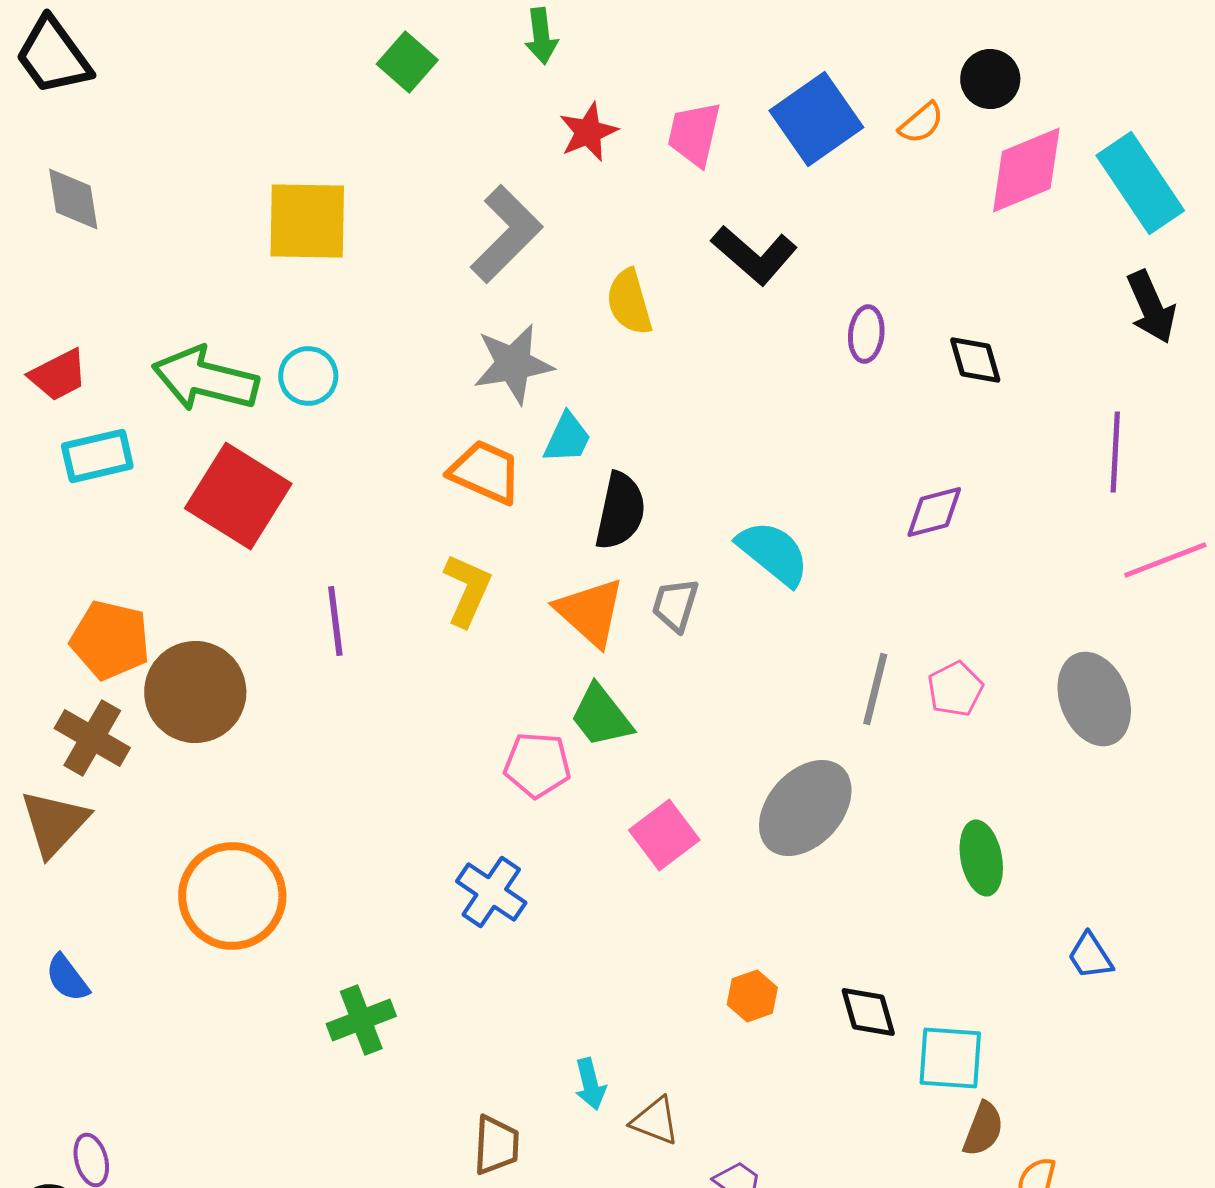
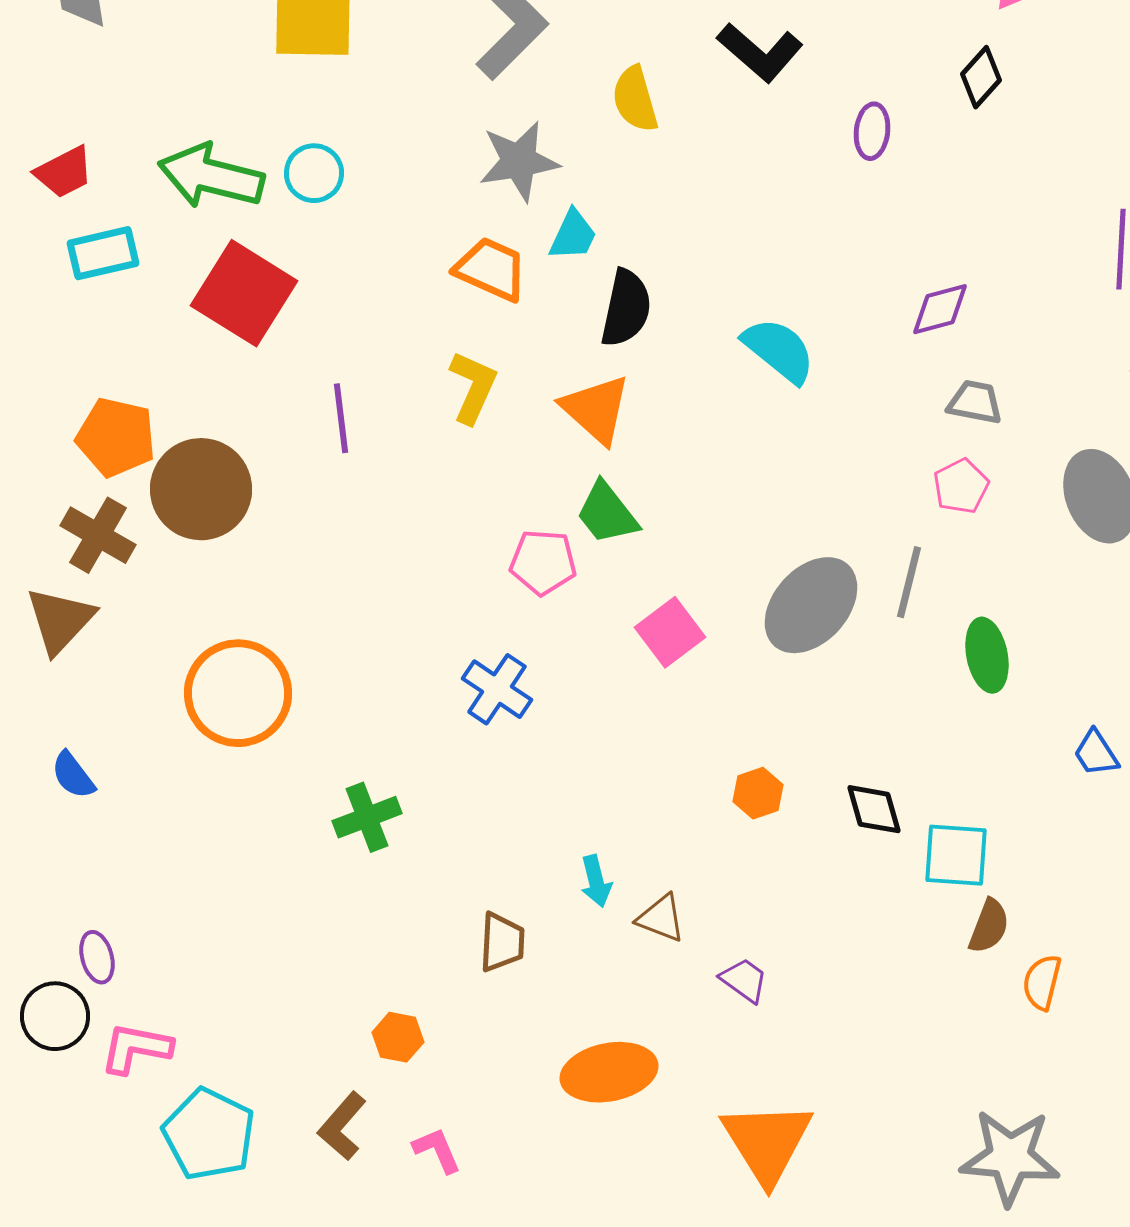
black diamond: (975, 360) -> (981, 77), moved, turned 58
gray trapezoid: (675, 605) -> (975, 402), moved, turned 84
gray line: (875, 689) -> (909, 582), moved

